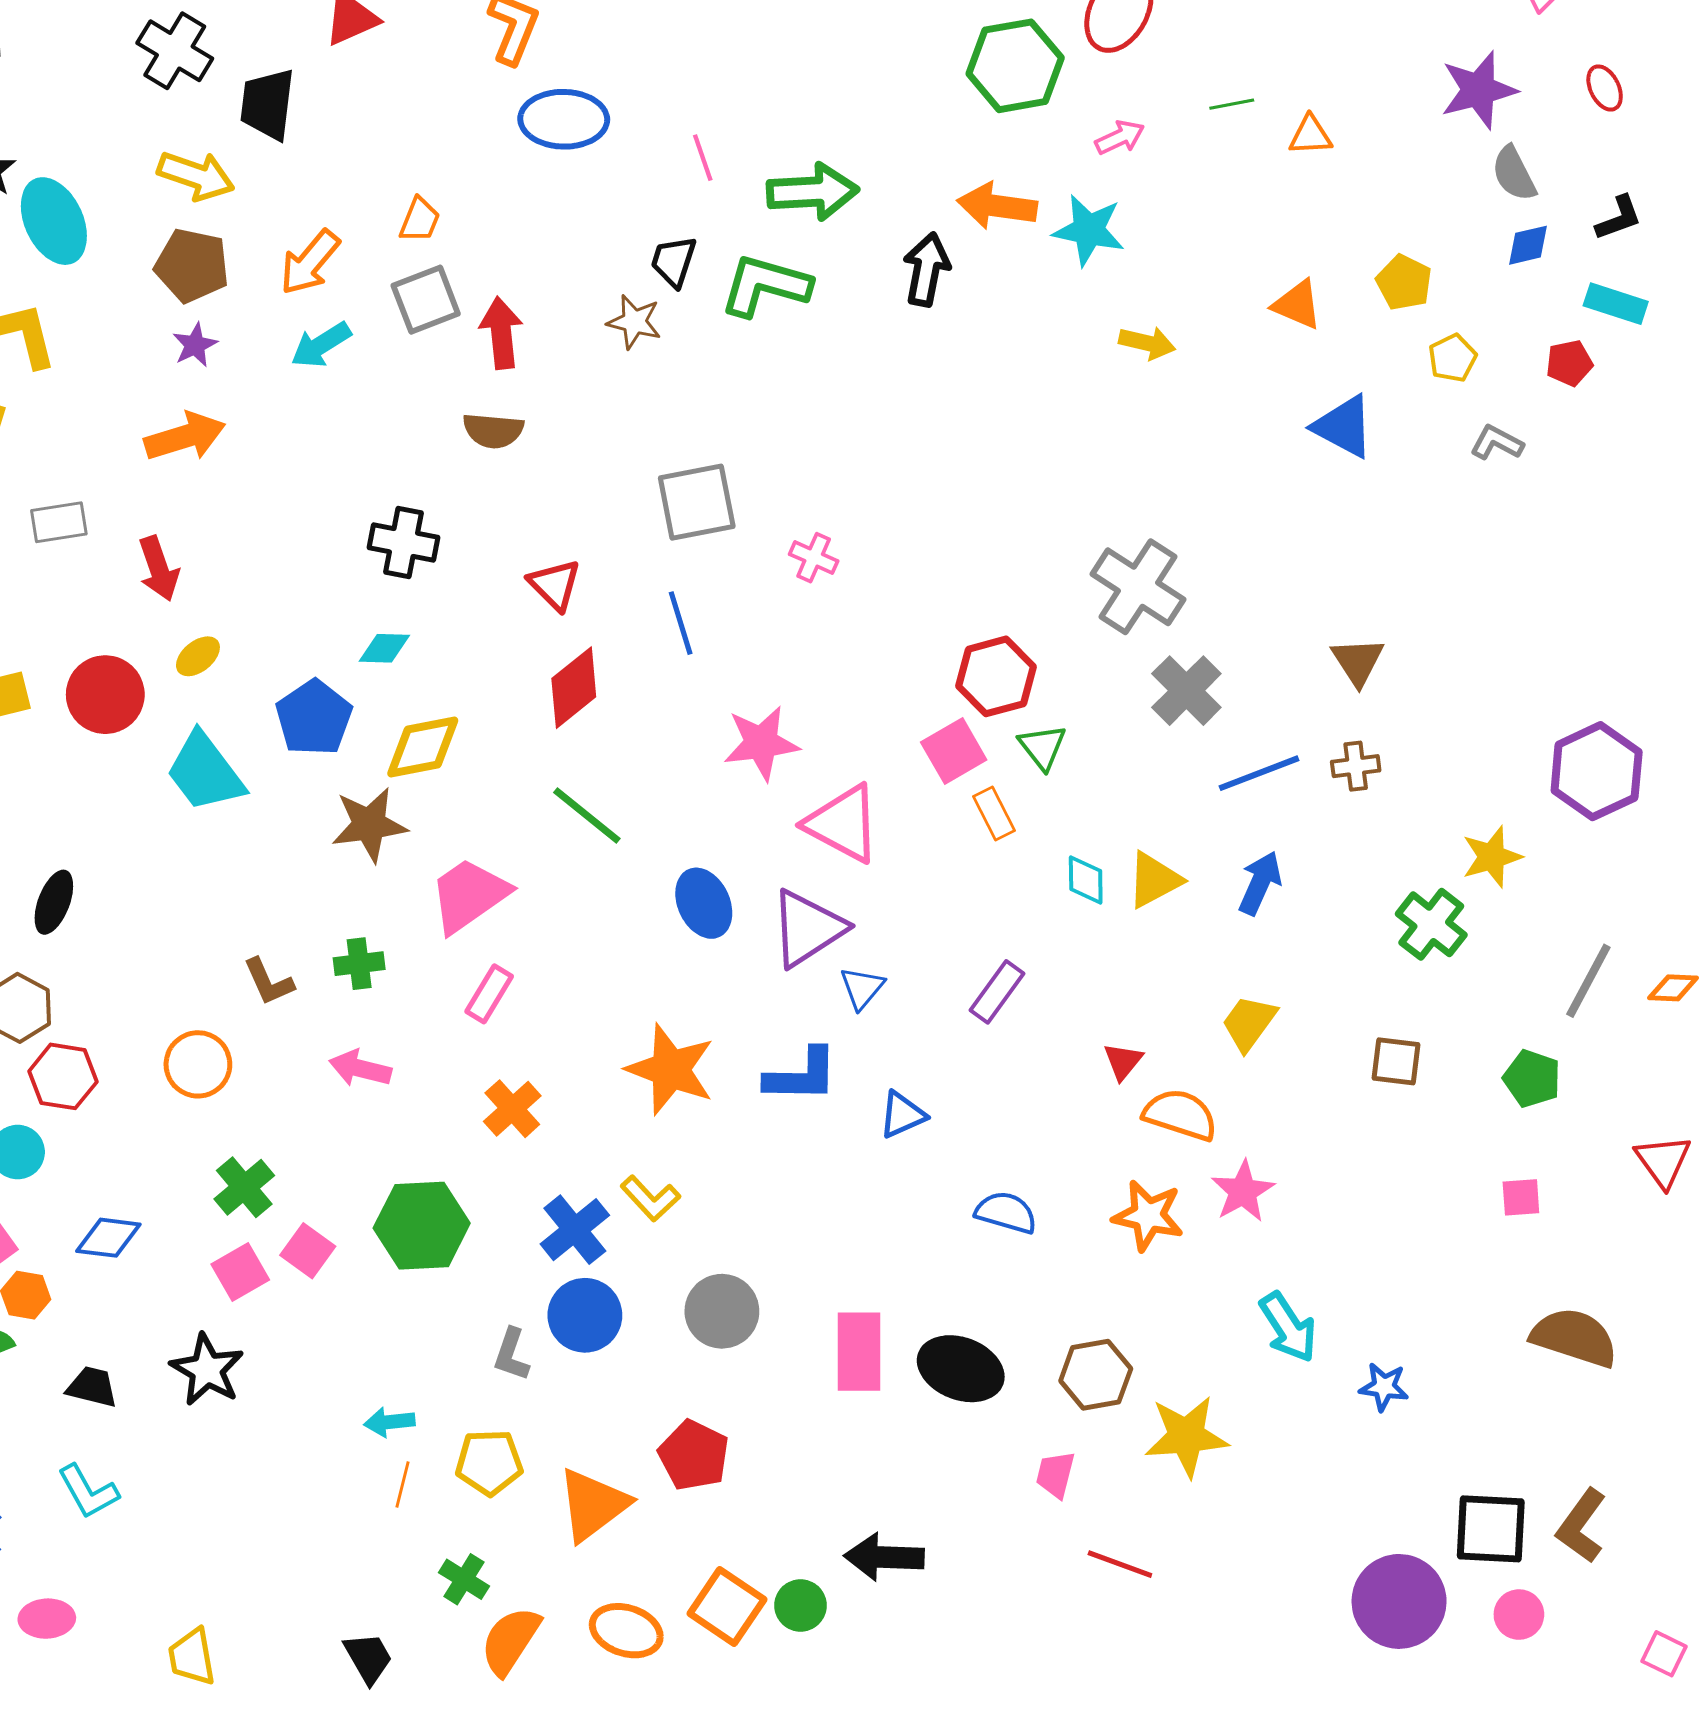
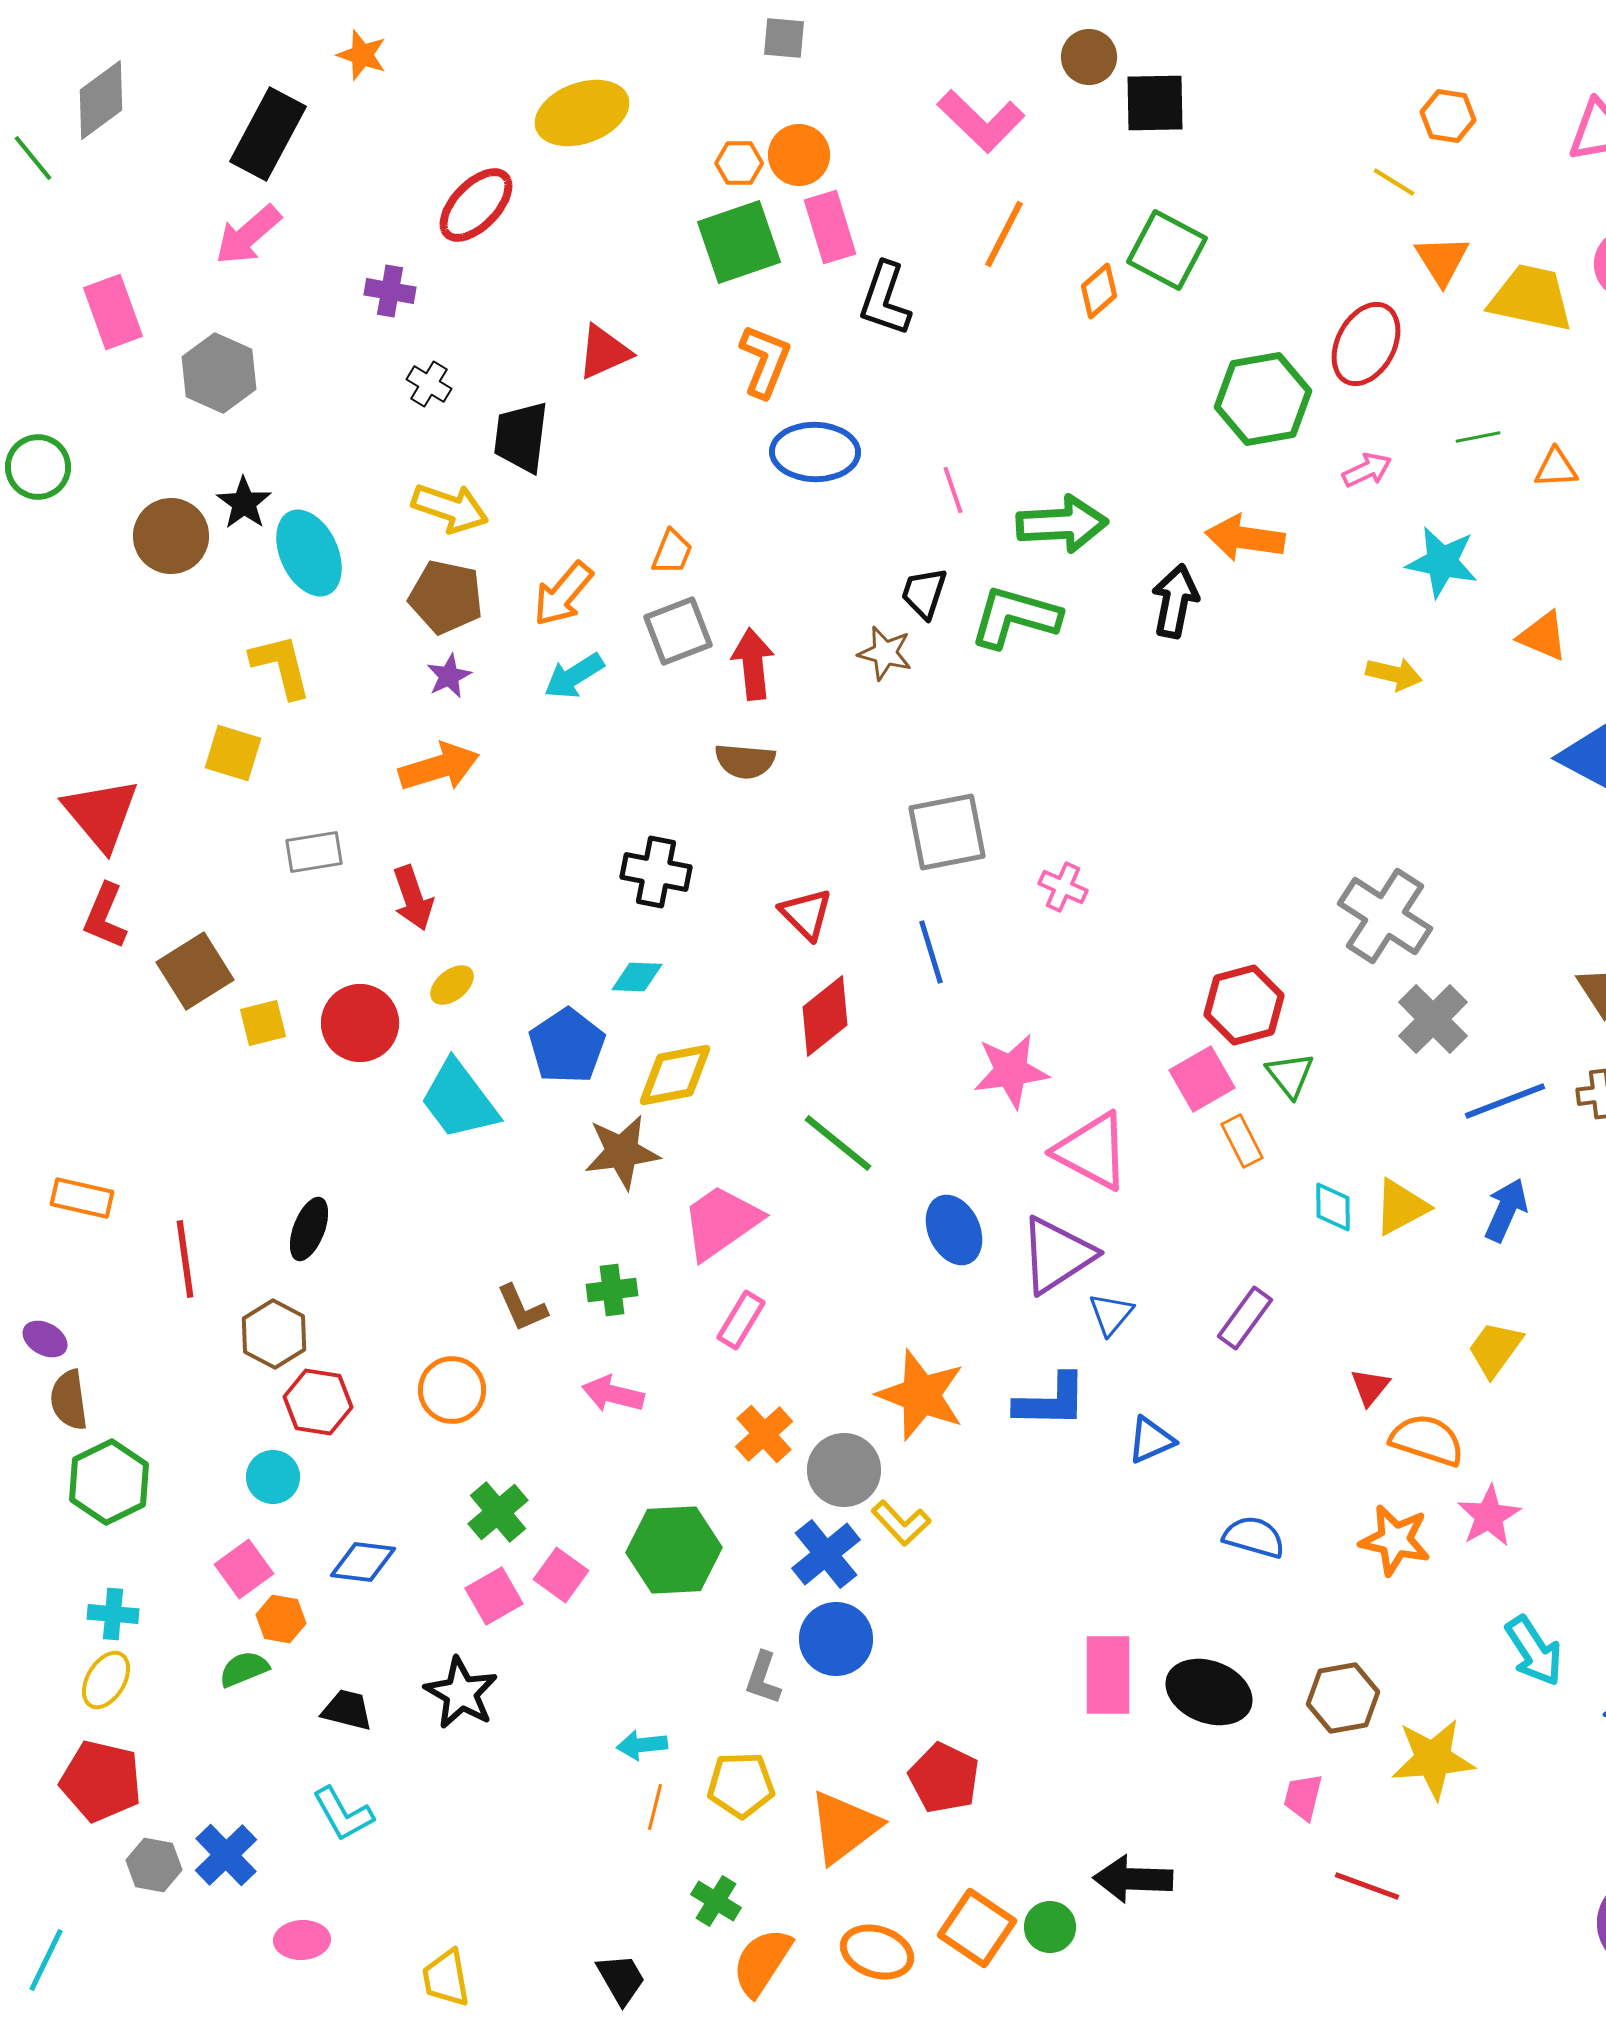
black cross: (175, 51) -> (429, 384), size x0.6
cyan star: (1089, 230) -> (1442, 562), moved
gray circle: (722, 1311) -> (844, 1470), moved

